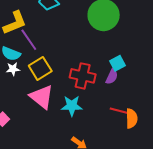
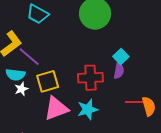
yellow square: (40, 68) -> (48, 81), turned 30
pink triangle: (42, 97) -> (56, 109), turned -44

